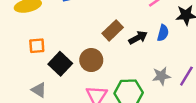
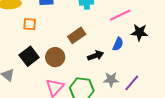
black arrow: (138, 38) -> (96, 56), moved
orange square: (37, 46) -> (30, 24), moved

